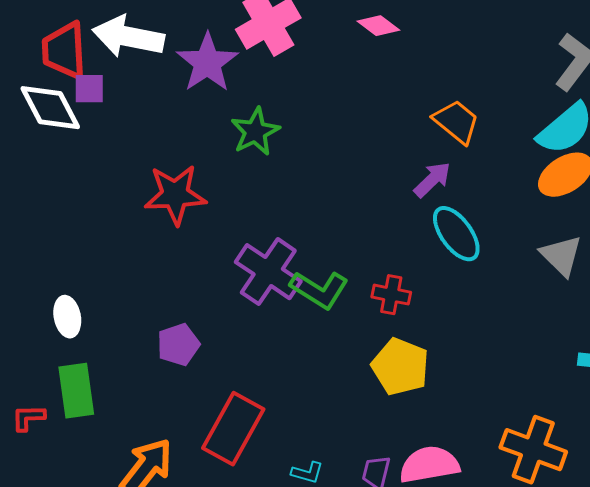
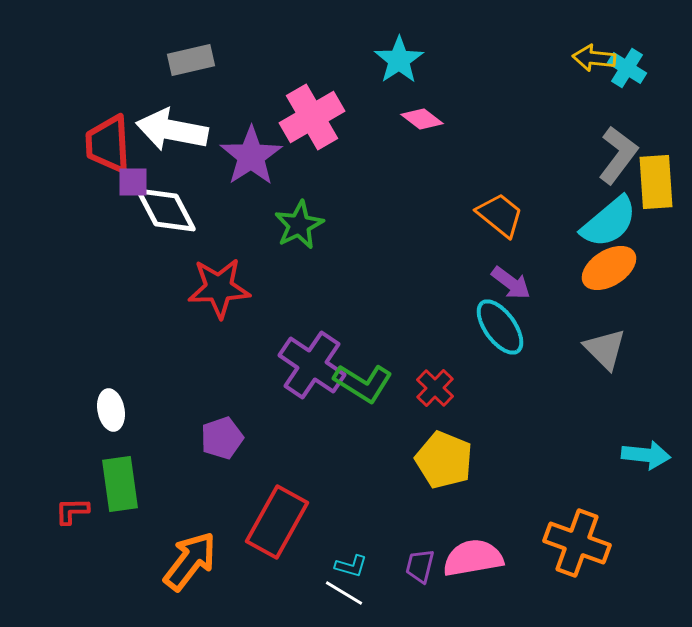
white diamond: (50, 108) -> (166, 210), moved
purple arrow: (432, 180) -> (511, 283), moved, turned 81
red cross: (391, 295) -> (435, 388), turned 33

